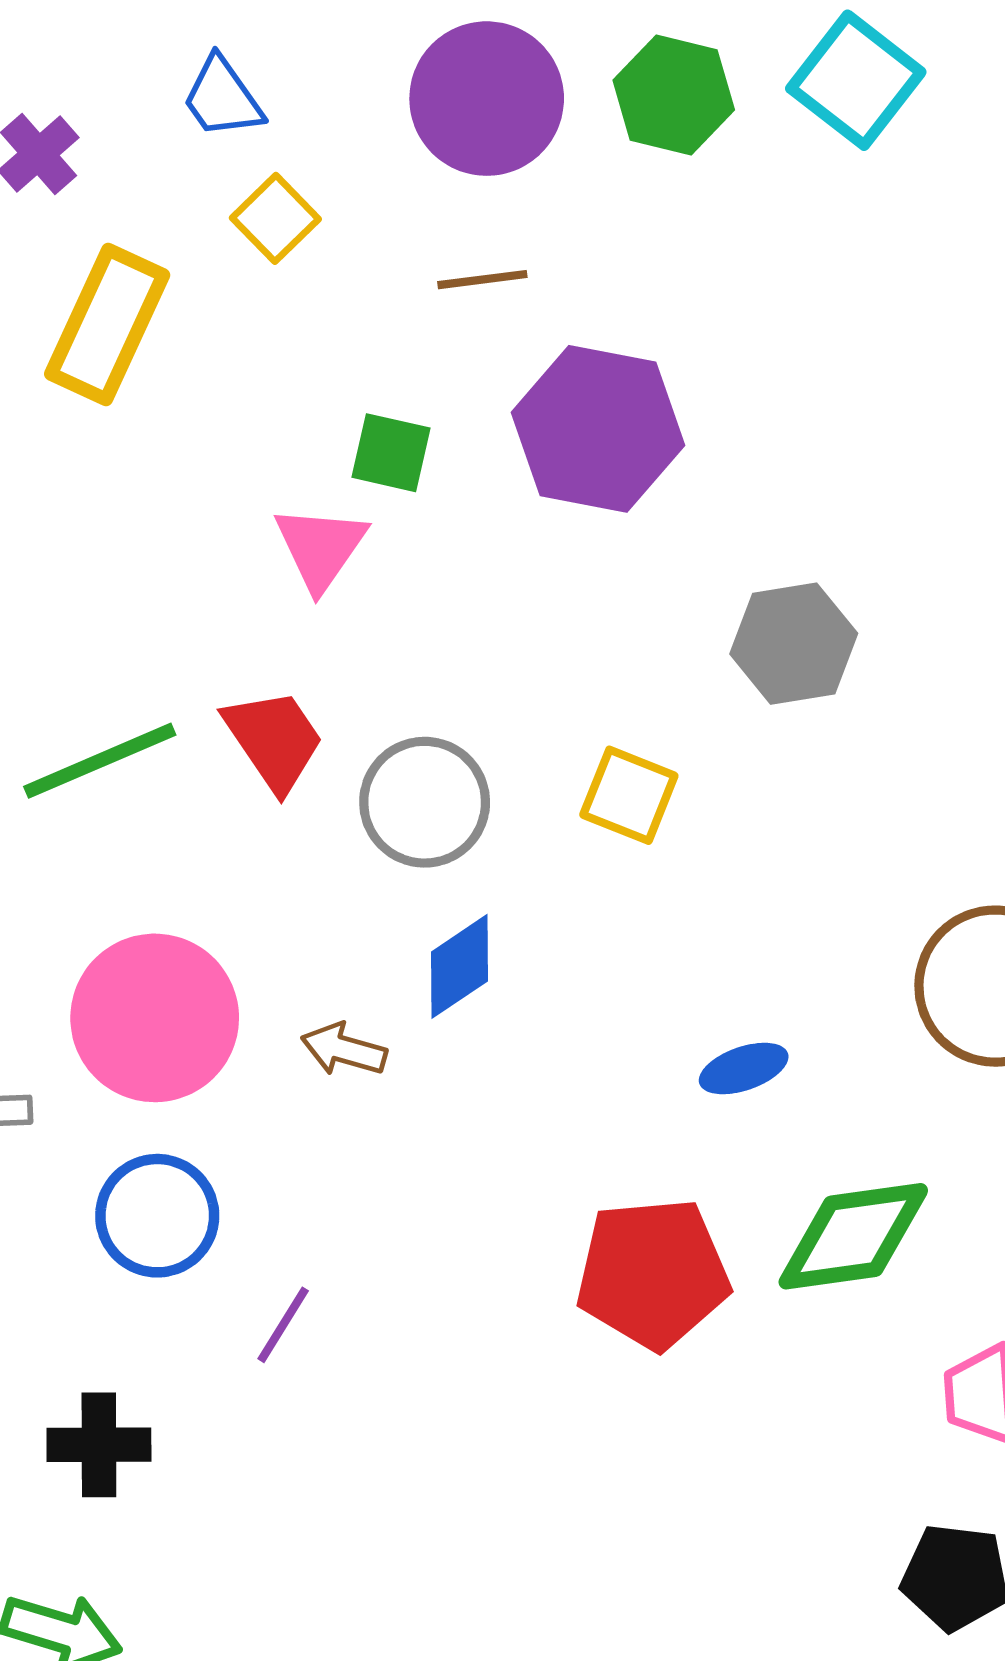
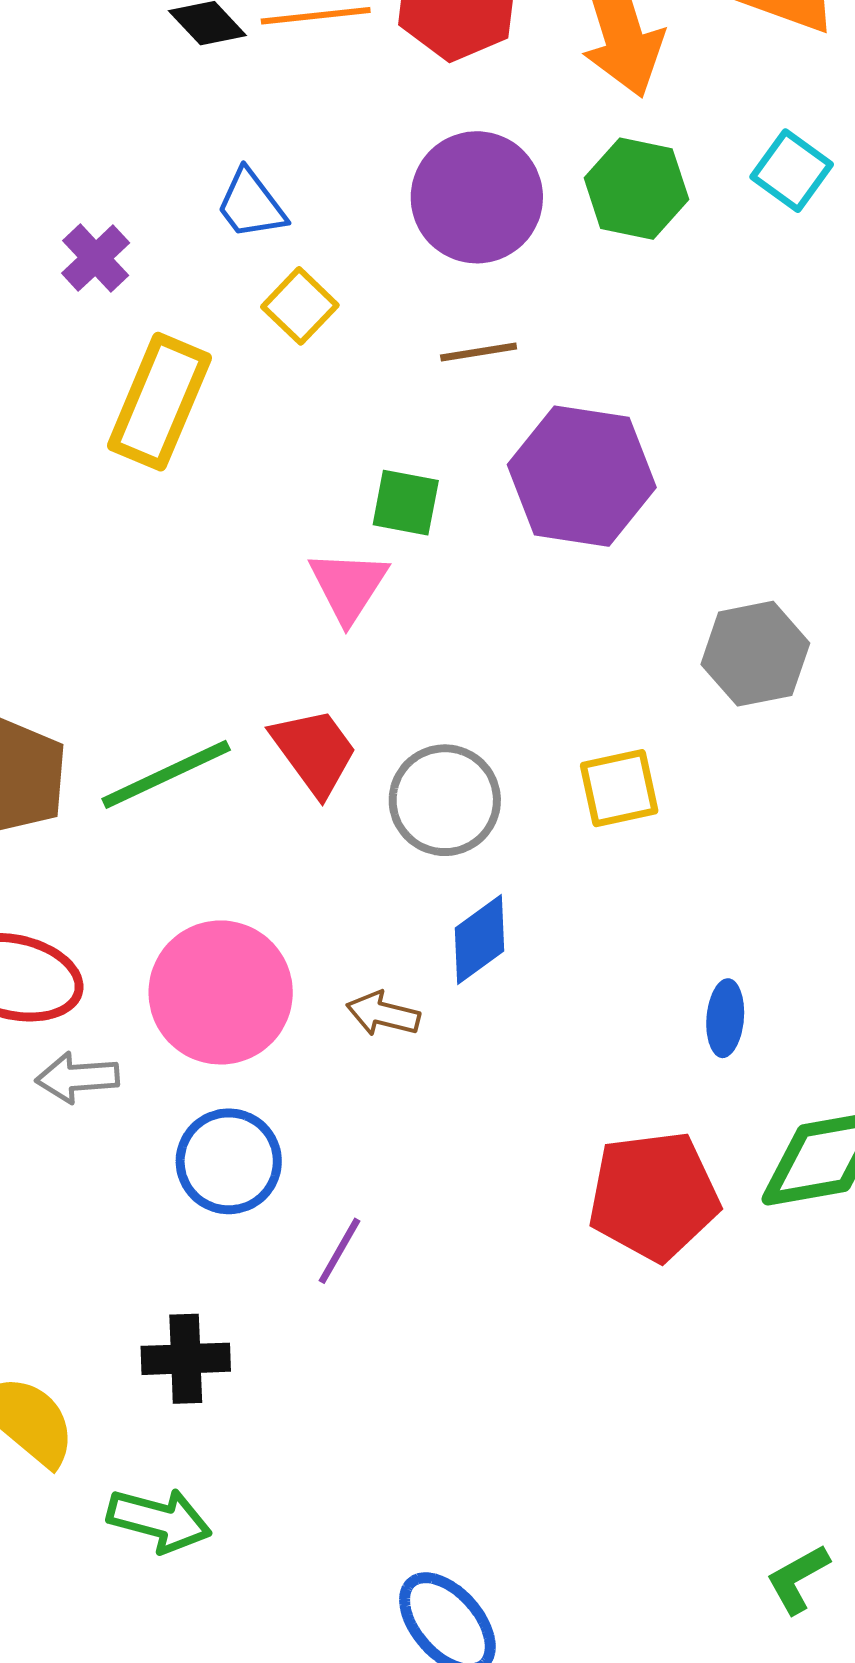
cyan square: (856, 80) -> (792, 171), size x0.7
yellow square: (629, 795) -> (619, 788), turned -32
blue ellipse: (744, 1069) -> (725, 1018), turned -64

